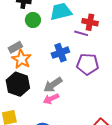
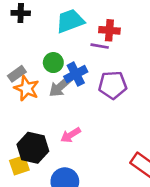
green circle: (33, 20) -> (53, 63), moved
black hexagon: (18, 84) -> (33, 148), moved
gray arrow: (53, 85) -> (60, 87), moved

